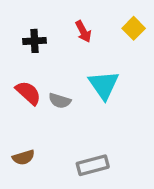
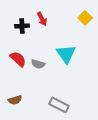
red arrow: (83, 31) -> (42, 19), moved
gray rectangle: (93, 165) -> (59, 105), turned 42

